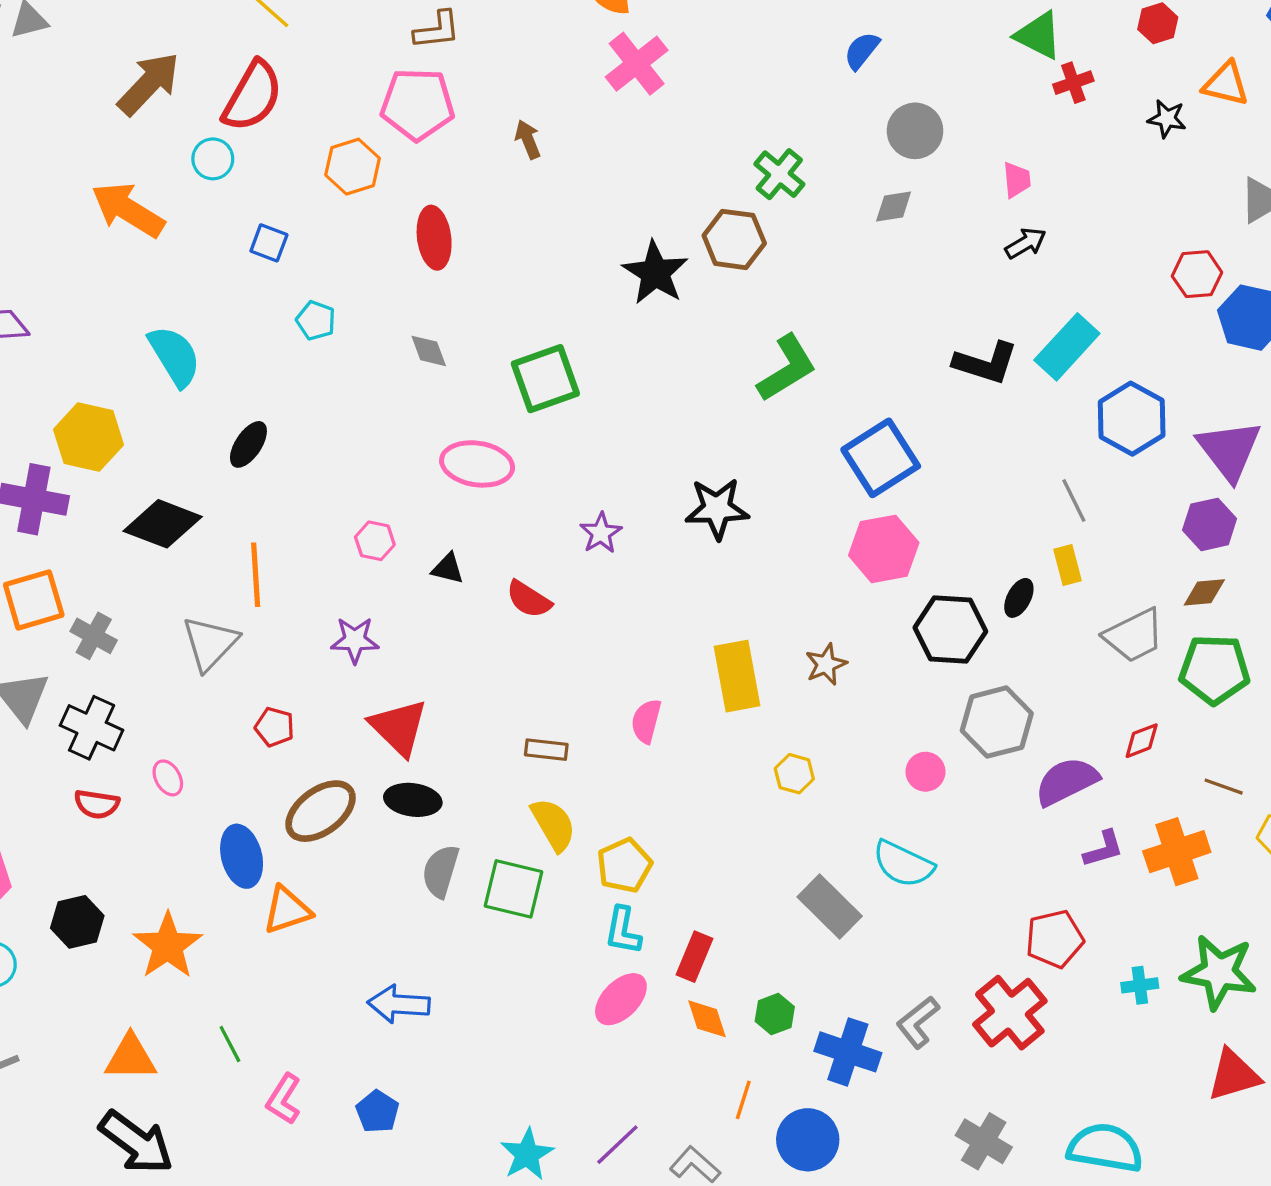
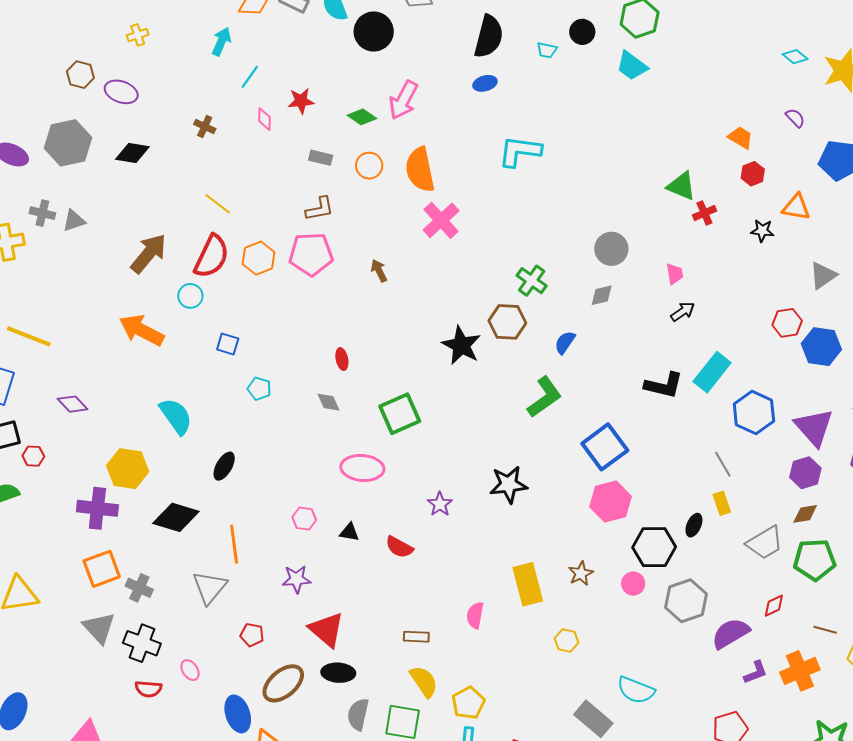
blue semicircle: (862, 51) -> (565, 342), moved
orange hexagon: (353, 167) -> (259, 258), moved
red ellipse: (434, 238) -> (342, 359), moved, size x0.6
pink circle: (925, 772) -> (633, 584), moved

